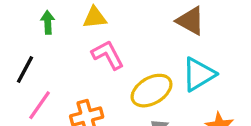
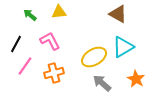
green arrow: (48, 22) -> (30, 15), turned -48
pink L-shape: (108, 55) -> (50, 41), moved

